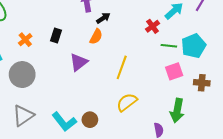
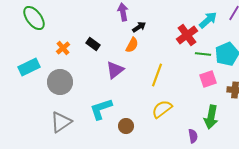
red cross: (153, 26) -> (187, 35), size x1.5
black rectangle: (56, 36) -> (93, 44), turned -72
cyan L-shape: (64, 122) -> (101, 109), moved, turned 110

